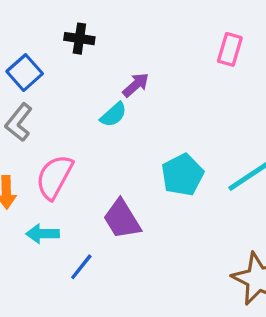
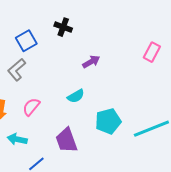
cyan semicircle: (113, 115) -> (76, 96), moved
pink semicircle: (54, 177) -> (31, 107), size x0.7

